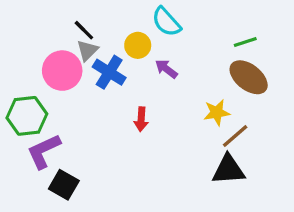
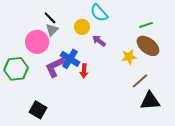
blue cross: (109, 72) -> (70, 59), moved
yellow star: (217, 113) -> (129, 57), moved
purple L-shape: (44, 151) -> (55, 67), moved
black triangle: (228, 170) -> (150, 101), moved

